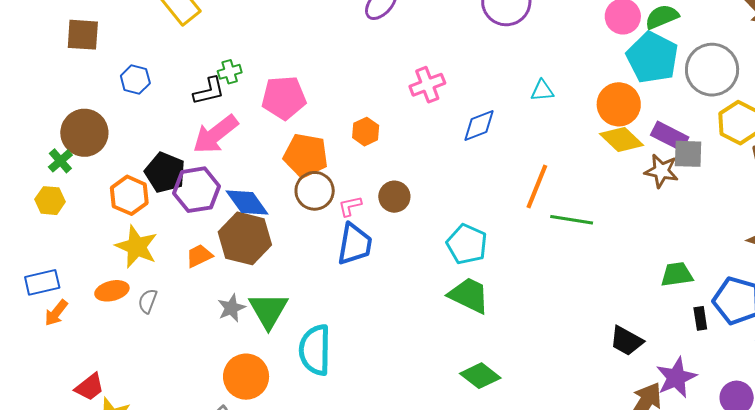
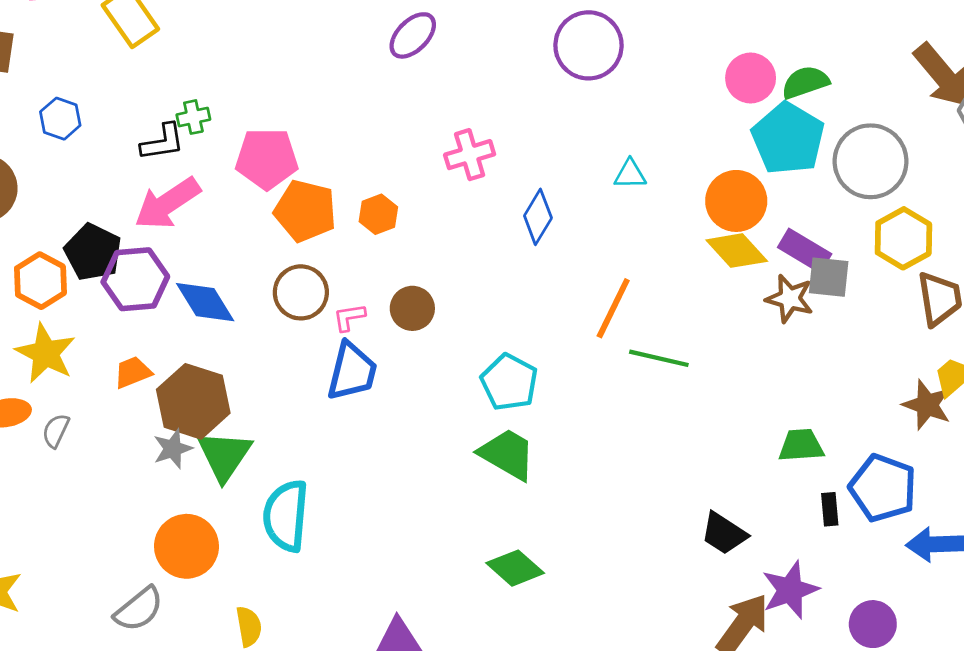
blue diamond: (479, 126) -> (538, 217), turned -42
orange pentagon: (306, 155) -> (305, 211), moved
brown hexagon: (245, 238) -> (193, 401), moved

